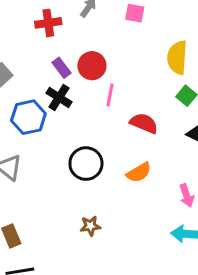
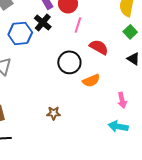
black circle: (86, 164) -> (69, 62), moved

